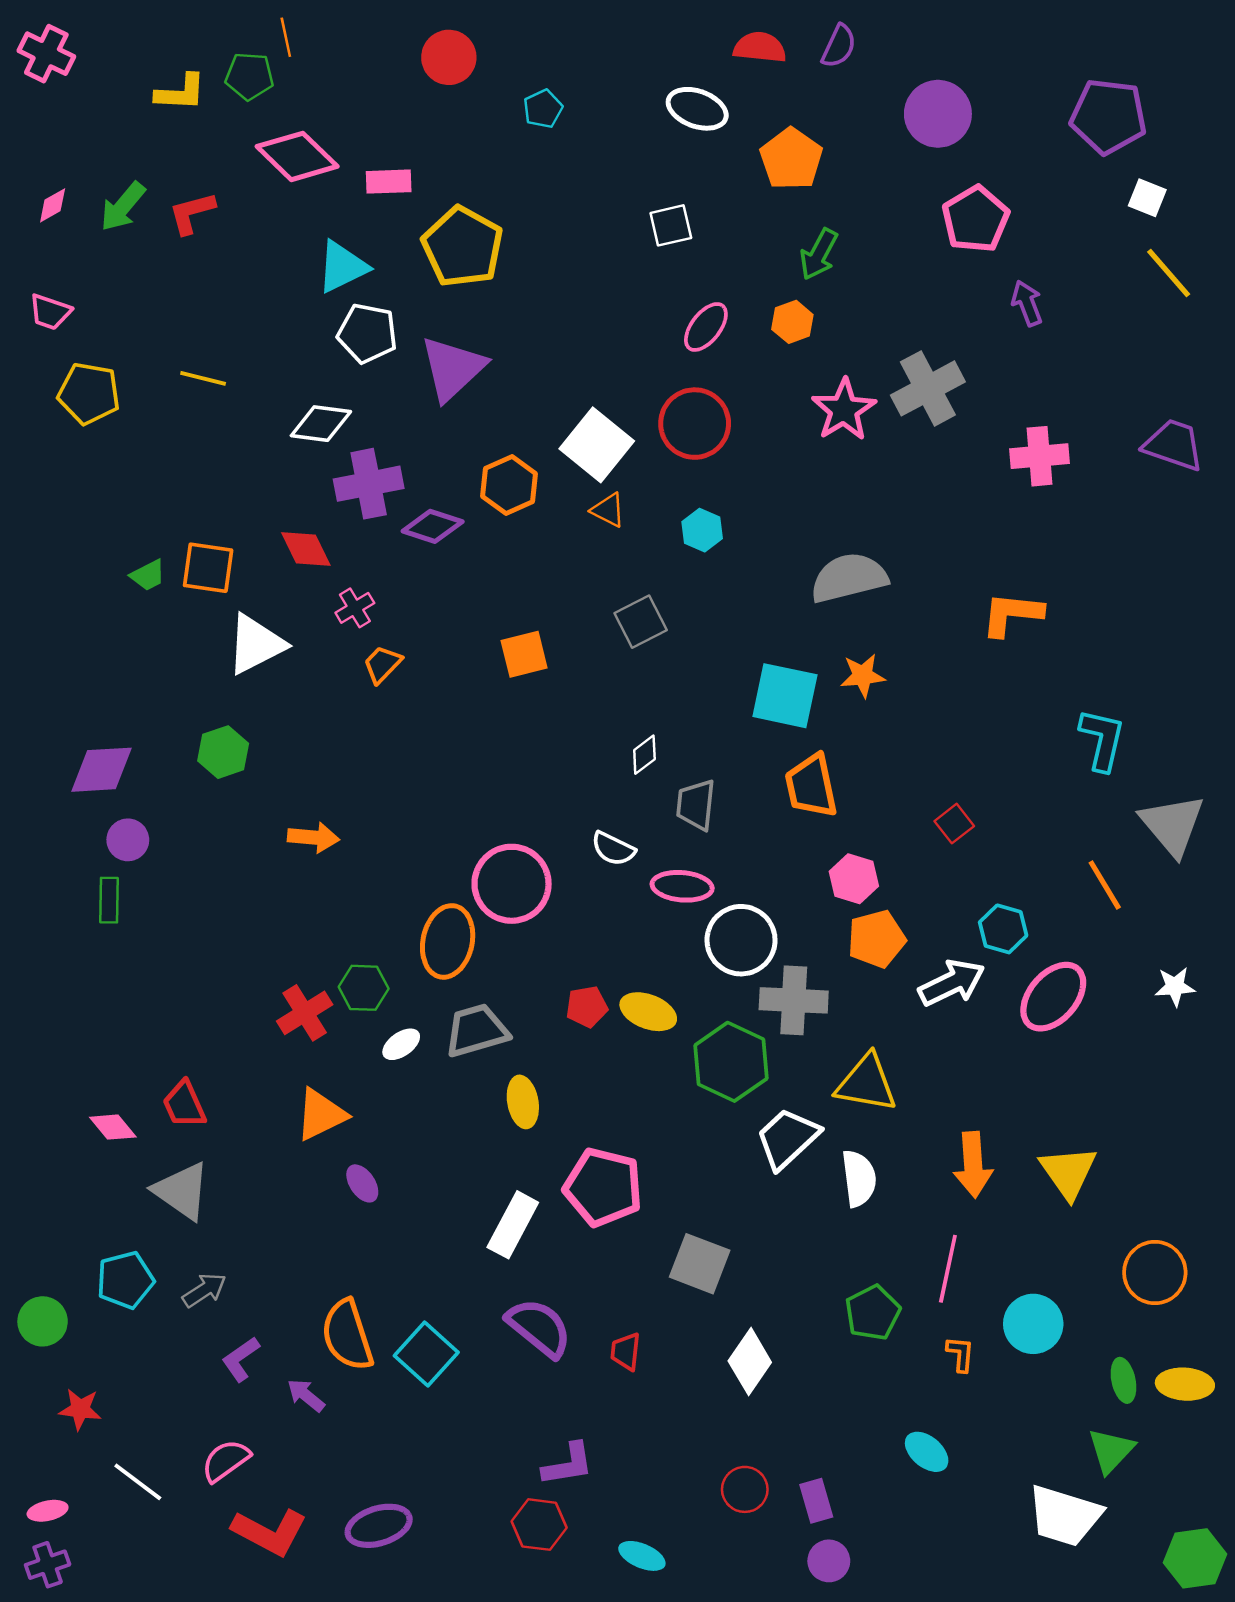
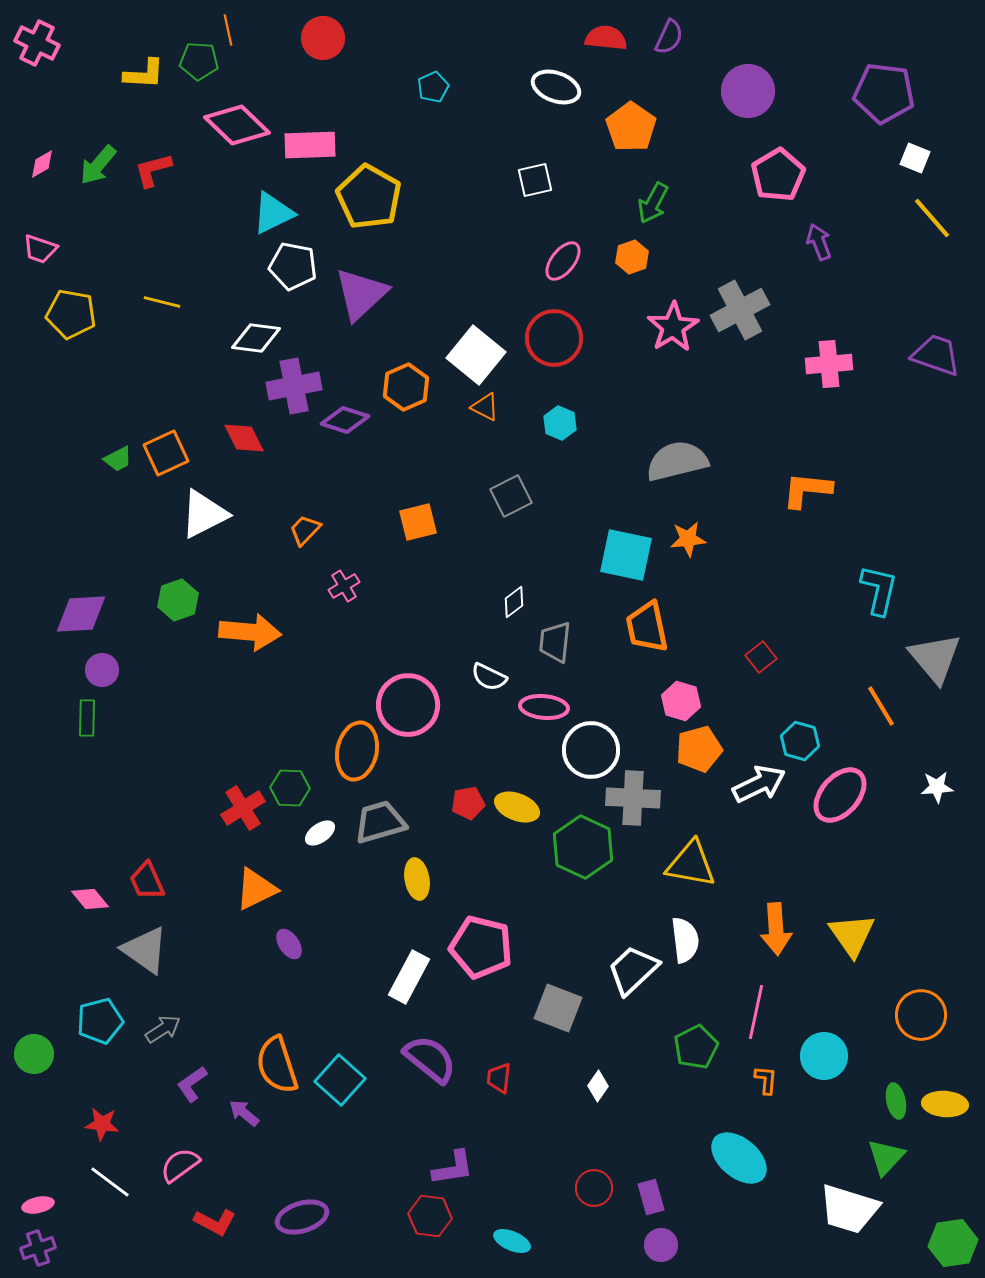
red circle: (449, 57) -> (323, 38), moved
pink rectangle: (389, 182) -> (310, 145), size x1.4
orange square: (208, 568) -> (166, 453), turned -33
pink cross: (355, 608) -> (344, 586), moved
orange arrow: (313, 837) -> (250, 632), moved, size x1.5
white trapezoid: (787, 1138) -> (633, 970), moved
white diamond: (750, 1362) -> (598, 1086), size x0.6
red star: (80, 1409) -> (102, 1124), moved
cyan ellipse: (927, 1452) -> (739, 1158), size x1.6
red L-shape: (270, 1532) -> (215, 1222), size x0.7

